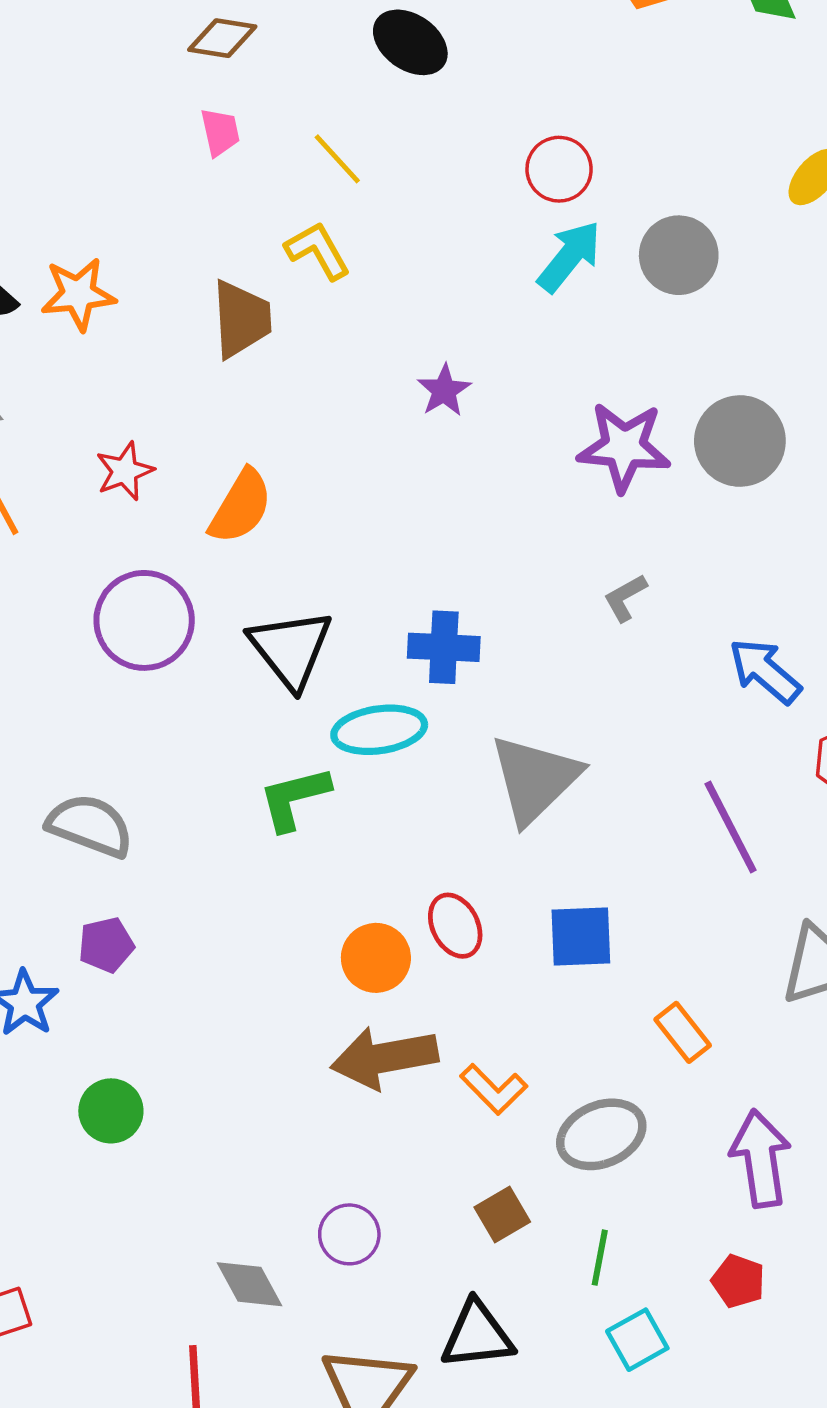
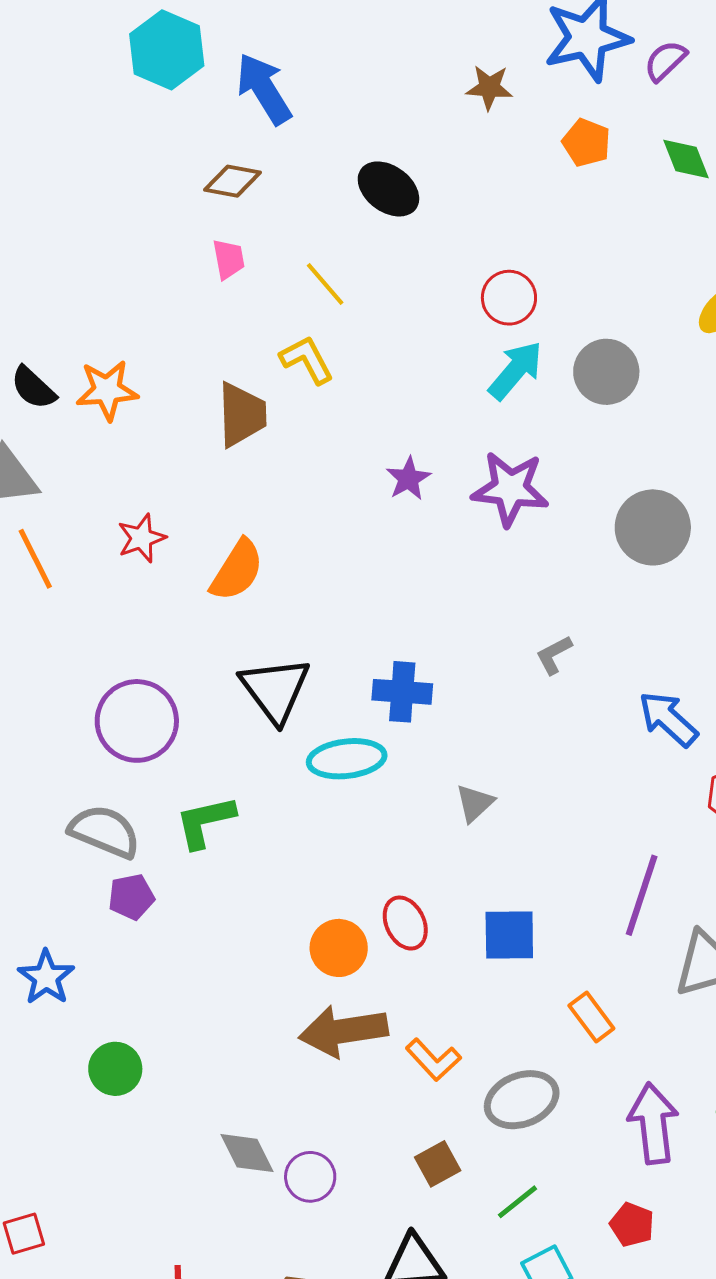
purple star: (624, 447) -> (510, 489), moved
purple circle: (144, 620) -> (137, 721), moved
gray triangle: (535, 779) -> (475, 803), size x0.5
green L-shape: (294, 798) -> (205, 822), moved
purple line: (731, 827) -> (642, 895), moved, turned 44
purple pentagon: (106, 945) -> (131, 897), moved
green line: (600, 1258) -> (518, 1202), turned 39
gray diamond: (249, 1284) -> (247, 1153), moved

